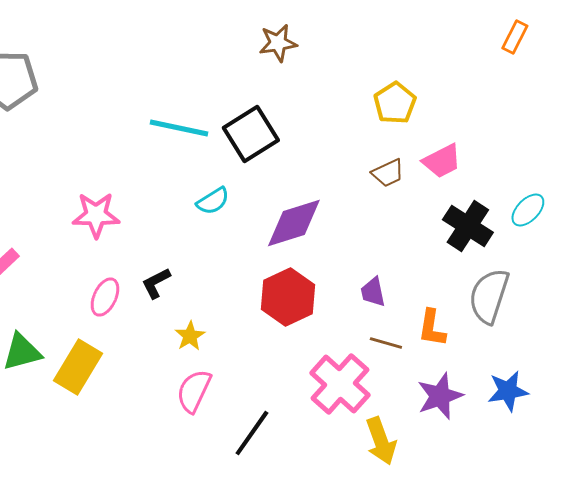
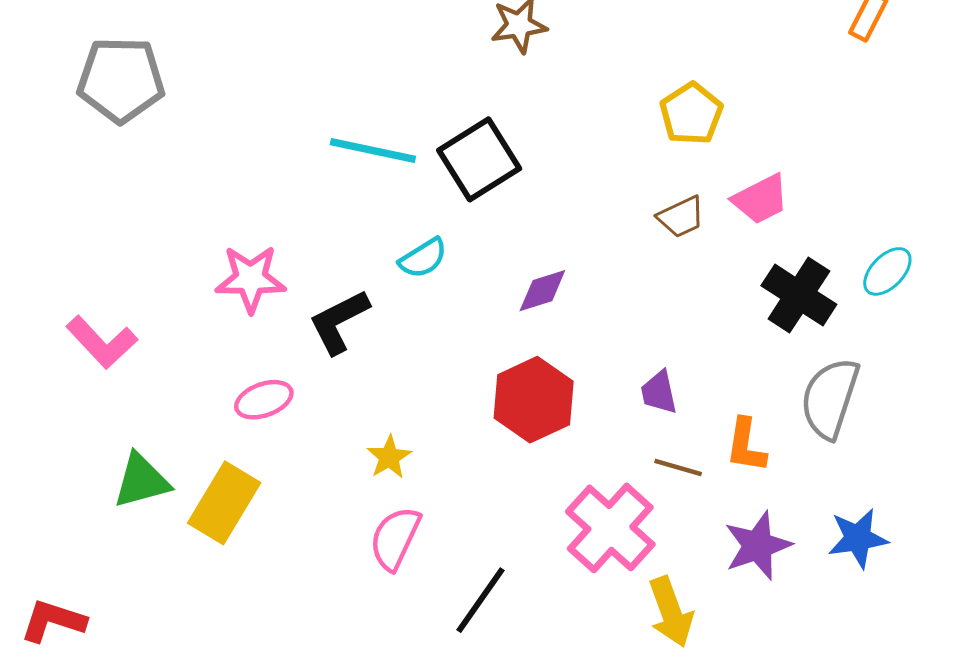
purple diamond: (294, 223) -> (542, 291), size x0.6
black L-shape: (156, 283) -> (339, 322), moved, size x1.4
pink ellipse: (105, 297) -> (264, 400), turned 45

